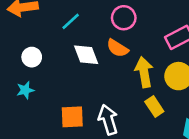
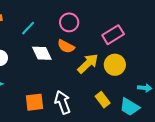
yellow arrow: (144, 72) -> (88, 64), turned 60
yellow rectangle: (154, 106) -> (103, 100), moved

